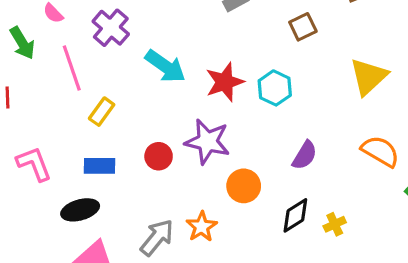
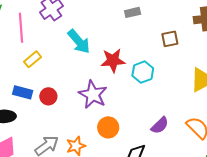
purple semicircle: (305, 155) -> (160, 125), moved
red circle: (159, 156) -> (48, 96), moved

